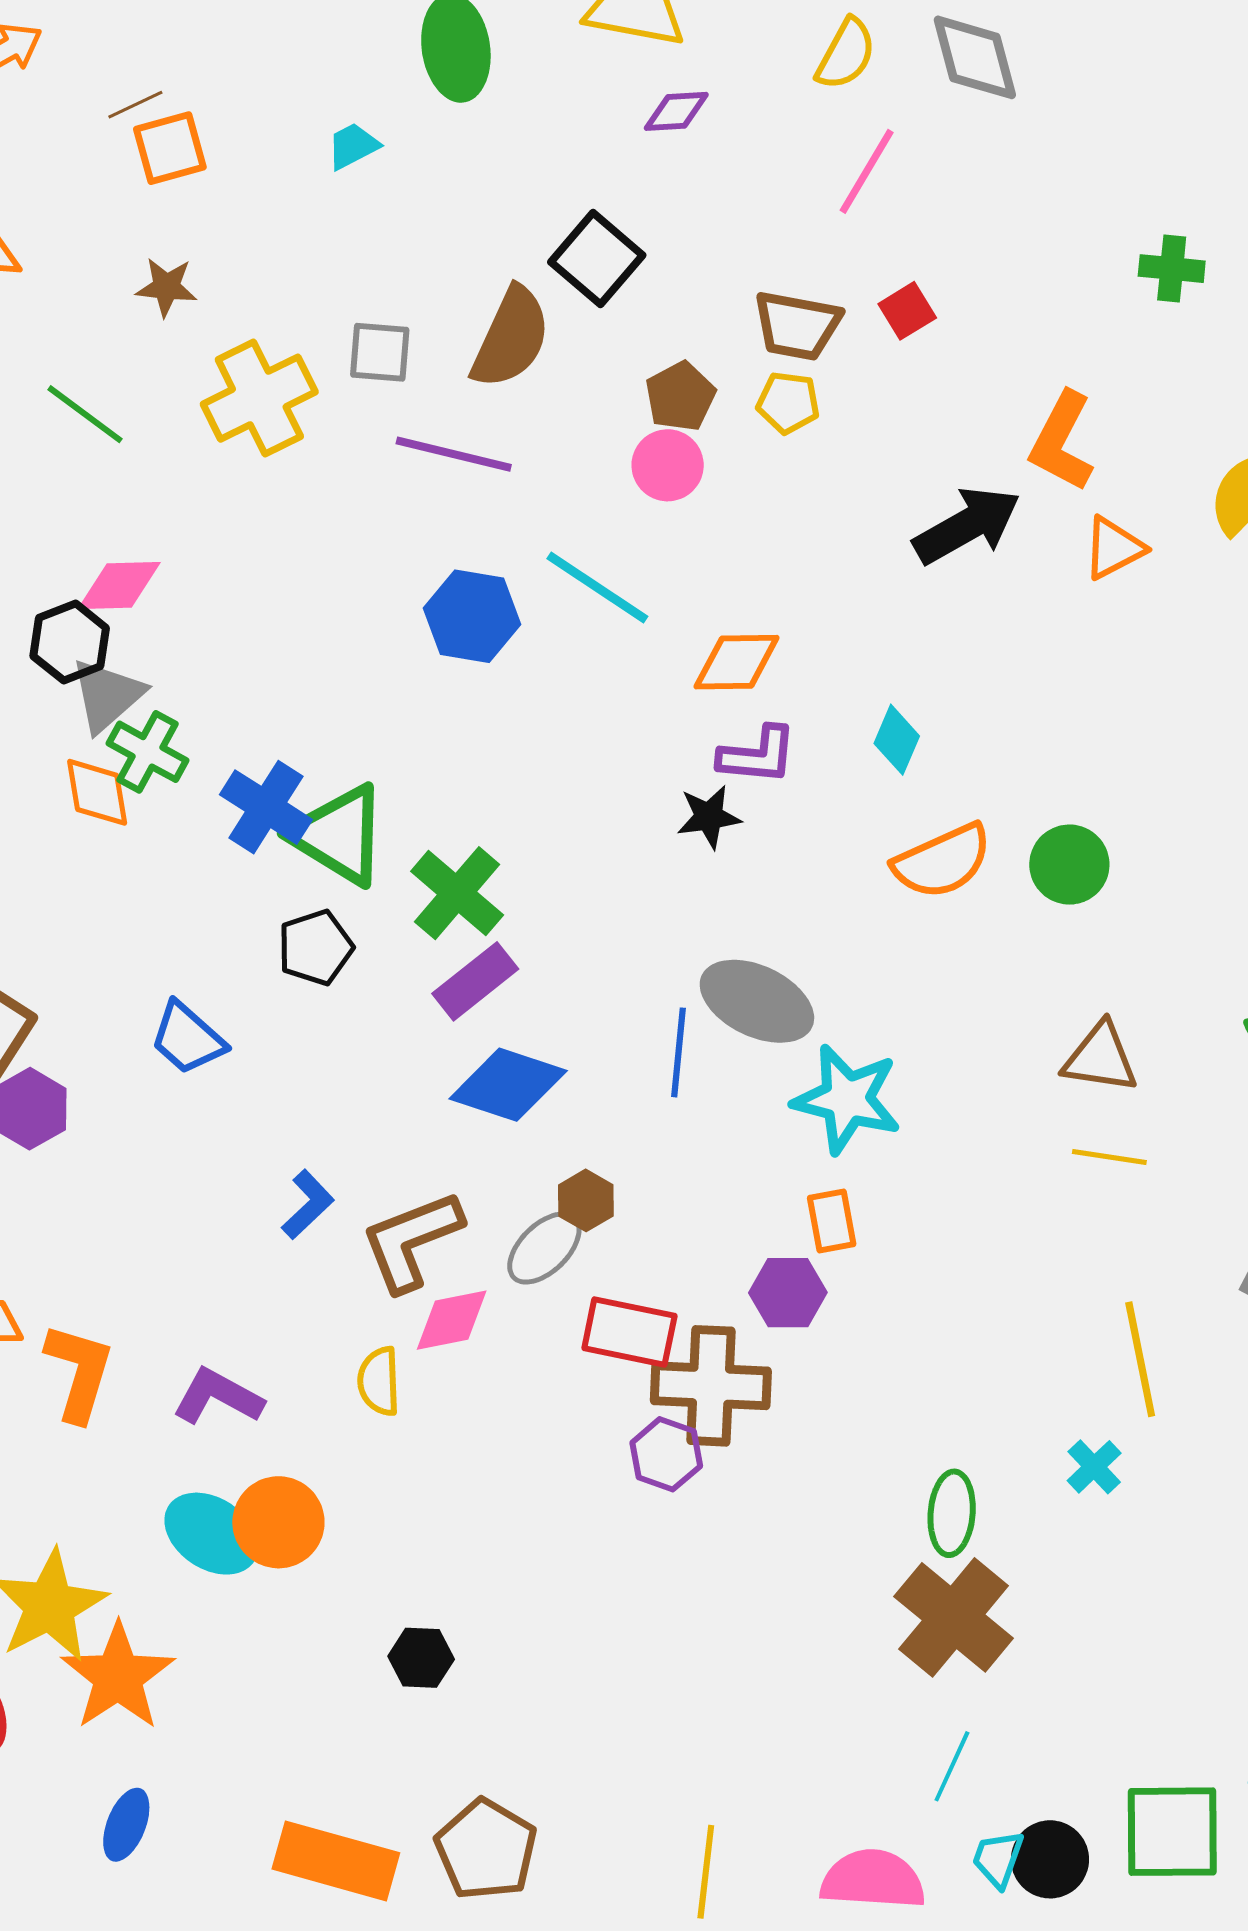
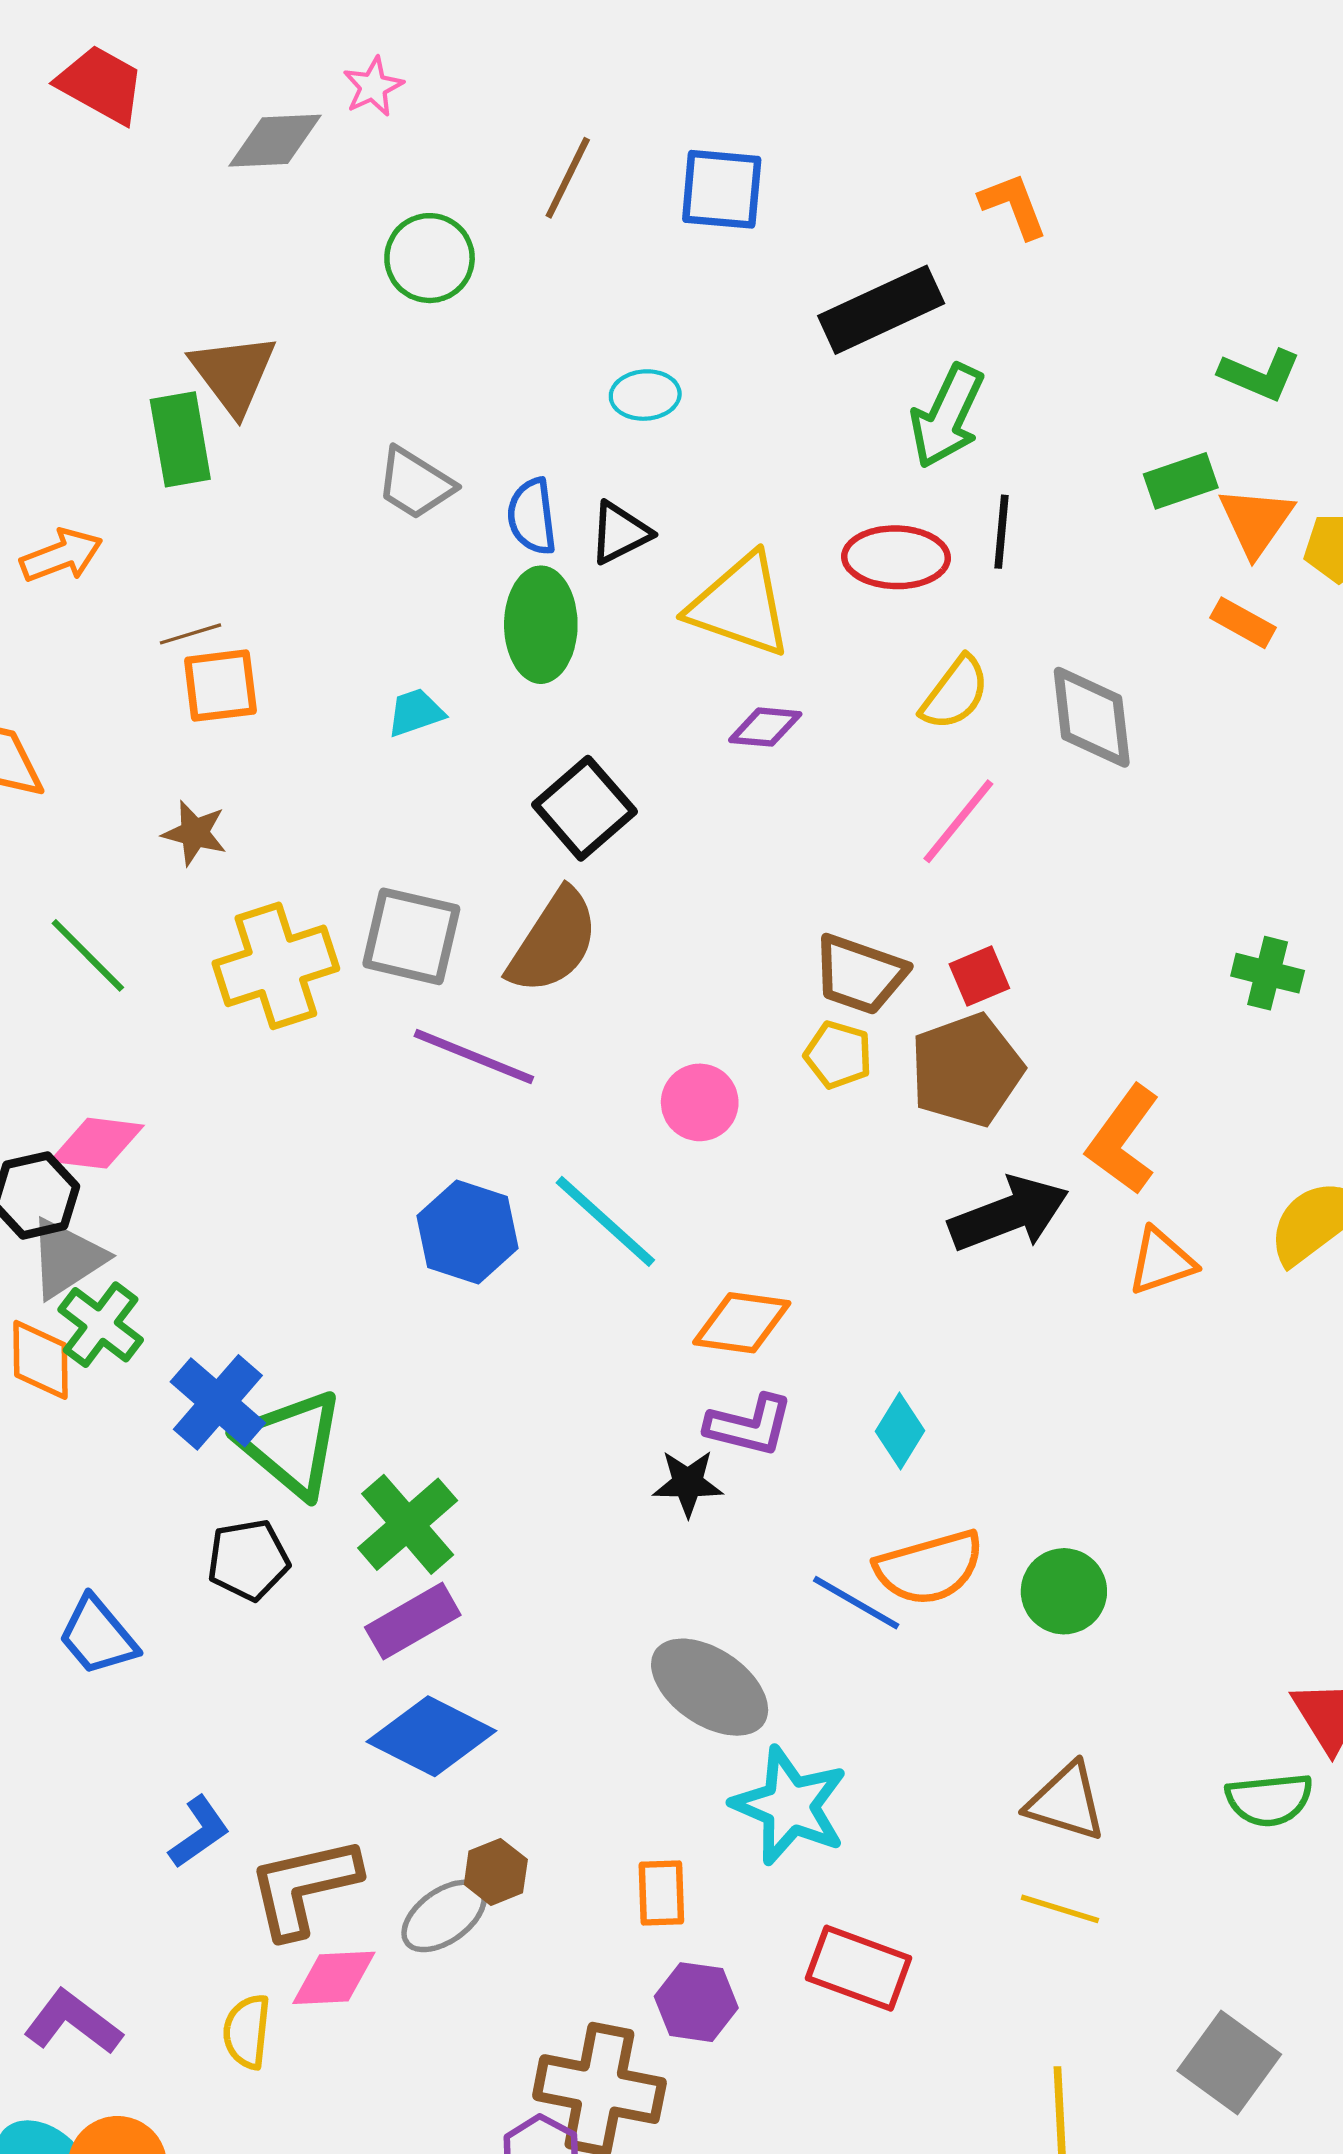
black square: (597, 259) -> (584, 808), moved
gray square: (380, 352) -> (411, 936), size x1.4
brown pentagon: (680, 396) -> (966, 1070), moved, size x1.5
blue line: (678, 1052) -> (856, 1603), moved, turned -74
orange rectangle: (832, 1221) -> (661, 1893), moved
red rectangle: (629, 1332) -> (859, 1968), moved

